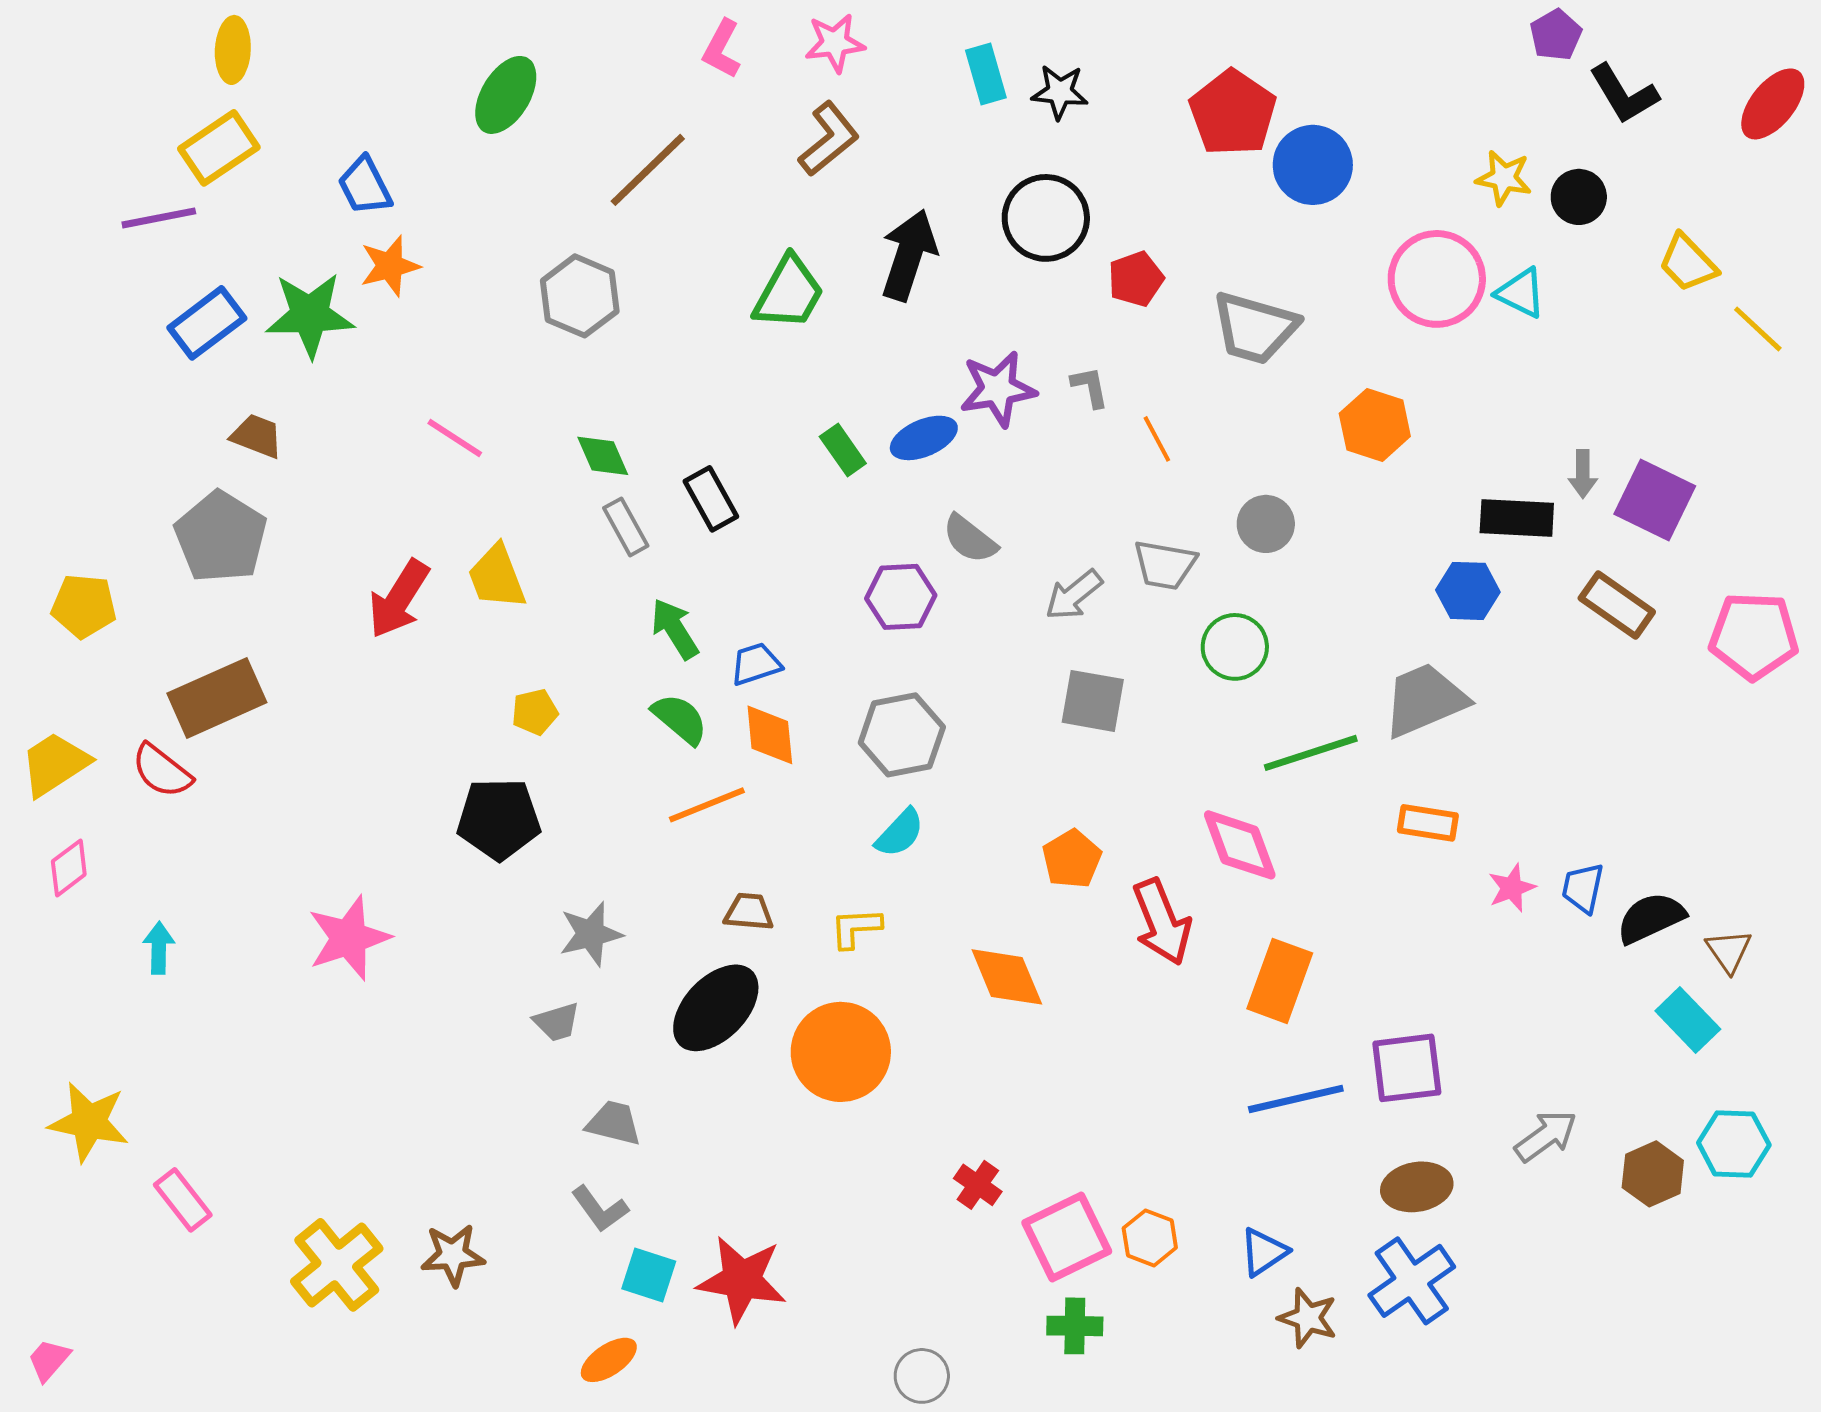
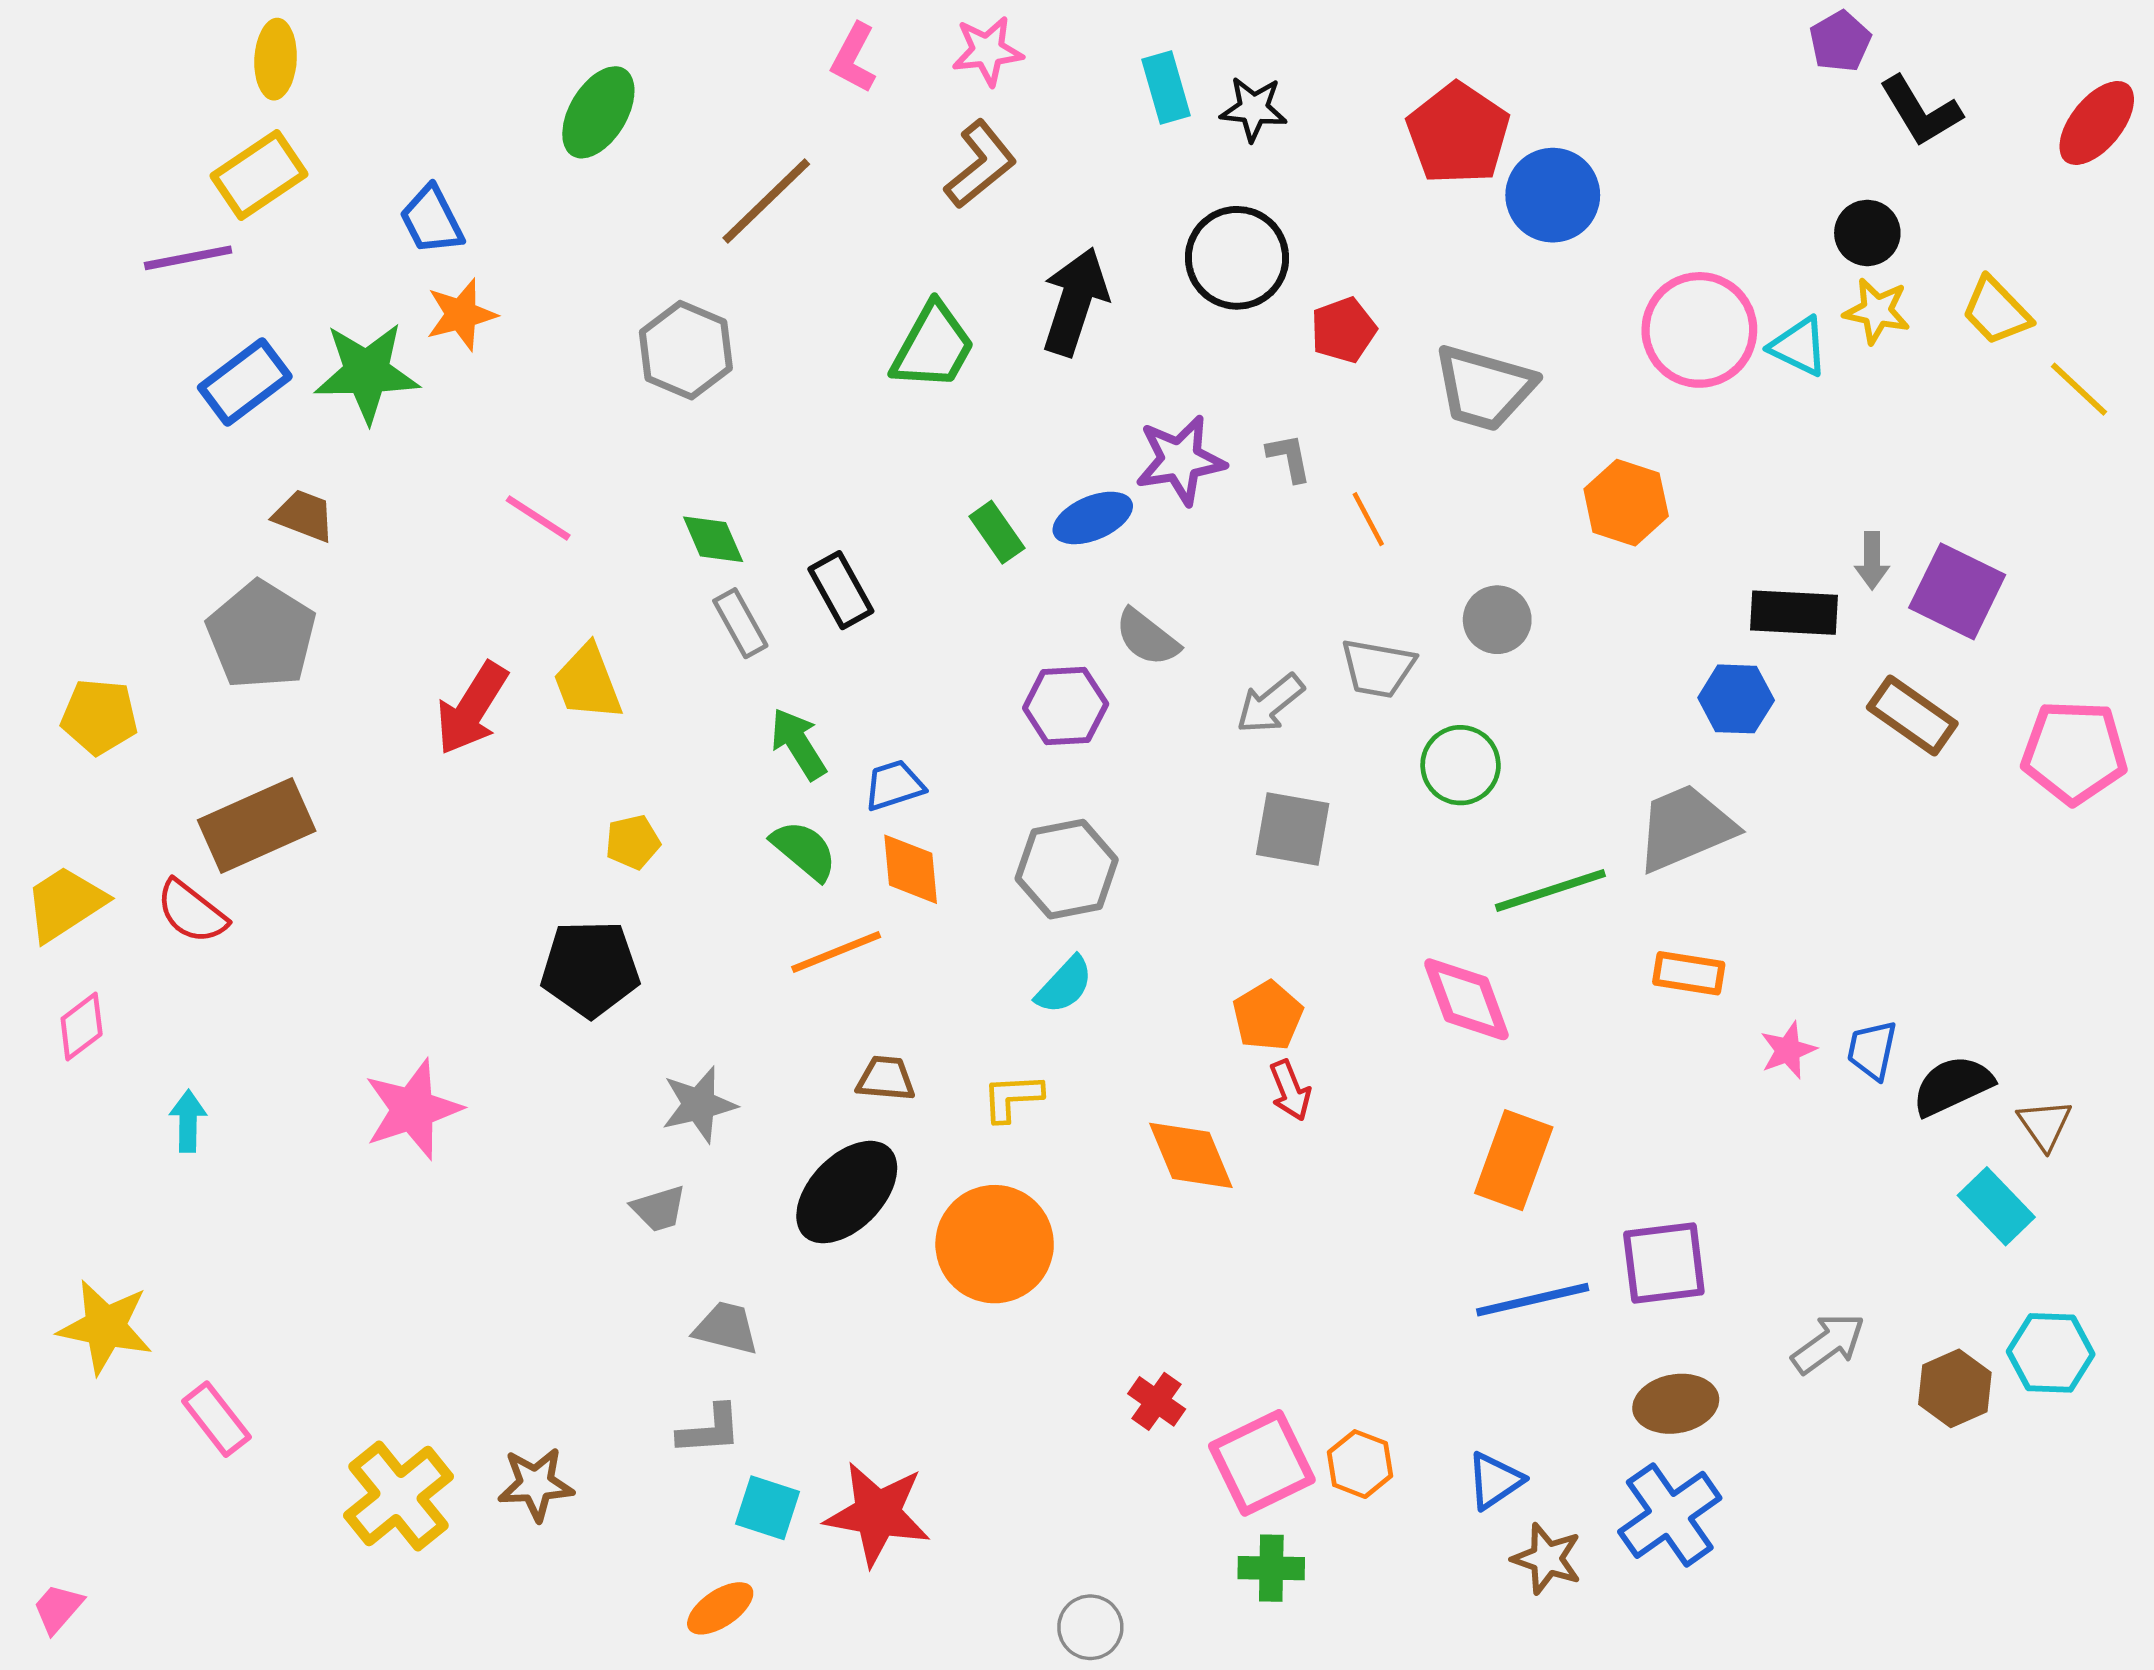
yellow star: (1504, 178) -> (1877, 311), moved
red arrow: (1162, 922) -> (1290, 1090), moved, size x0.6
gray L-shape: (600, 1209) -> (710, 1430), turned -58

